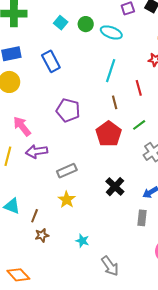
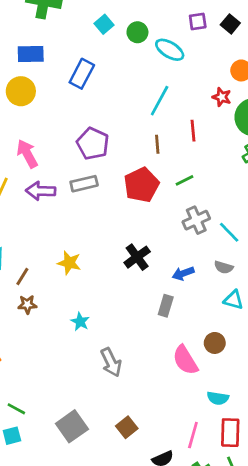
blue rectangle: (51, 61) -> (82, 74), turned 45
gray rectangle: (67, 171) -> (84, 184), moved
yellow star: (67, 200) -> (69, 263), turned -30

